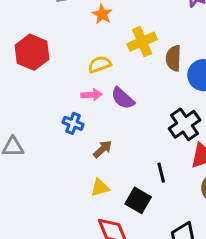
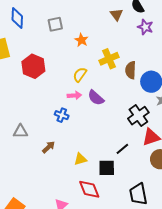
yellow semicircle: (100, 64) -> (80, 75), turned -35
brown arrow: (103, 149) -> (49, 147), moved
black line: (161, 173) -> (122, 149), turned 64
black square: (138, 200) -> (107, 168), turned -30

